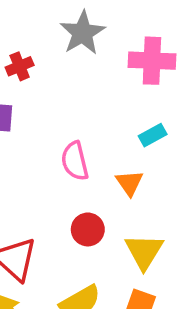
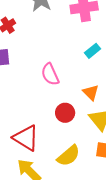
orange triangle: (129, 183) -> (91, 92), moved

